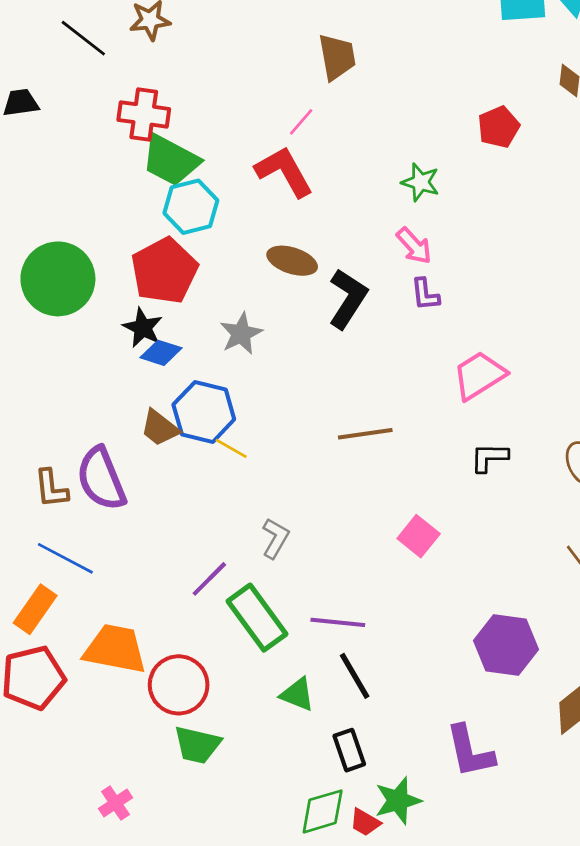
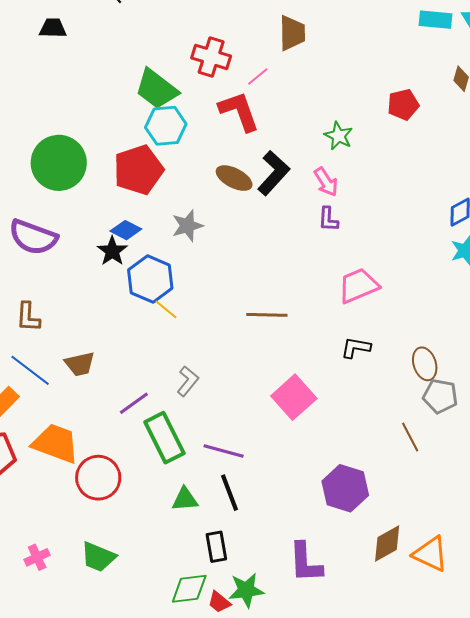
red cross: (144, 114) -> (211, 57), moved
black L-shape: (348, 299) -> (274, 173), moved
black star: (143, 328) -> (112, 251), moved
brown trapezoid: (160, 428) -> (80, 364), moved, turned -60
purple semicircle: (101, 479) -> (33, 237), moved, turned -57
pink square: (419, 536) -> (294, 397), size x1.4
green triangle: (297, 694) -> (185, 499), turned -36
green trapezoid: (197, 745) -> (98, 557), moved

